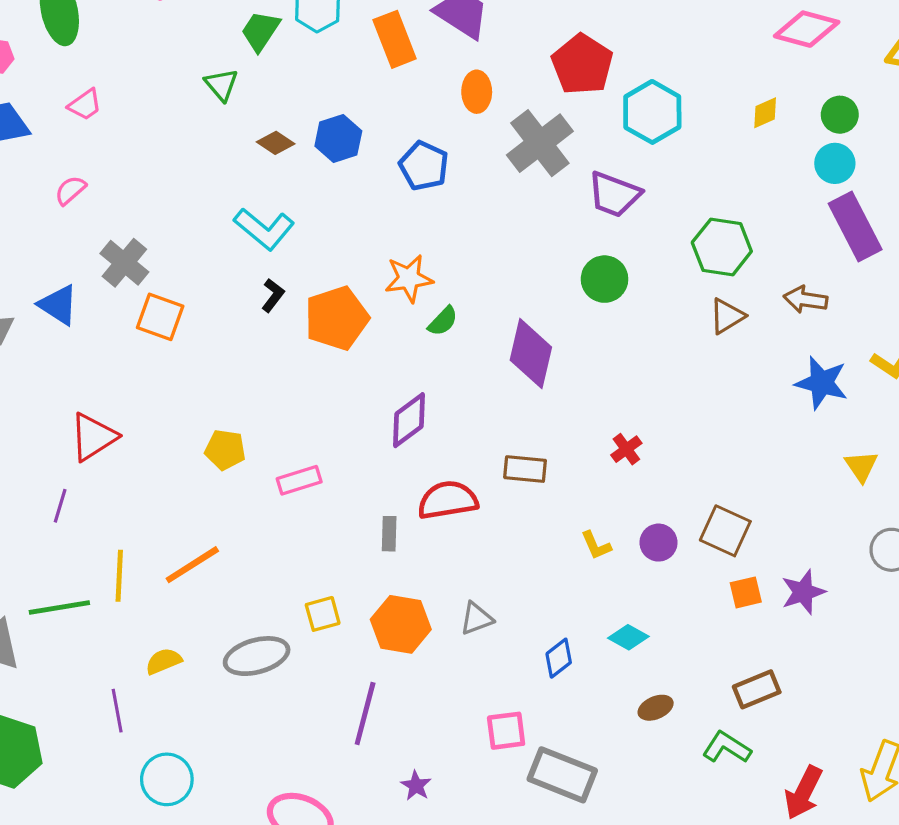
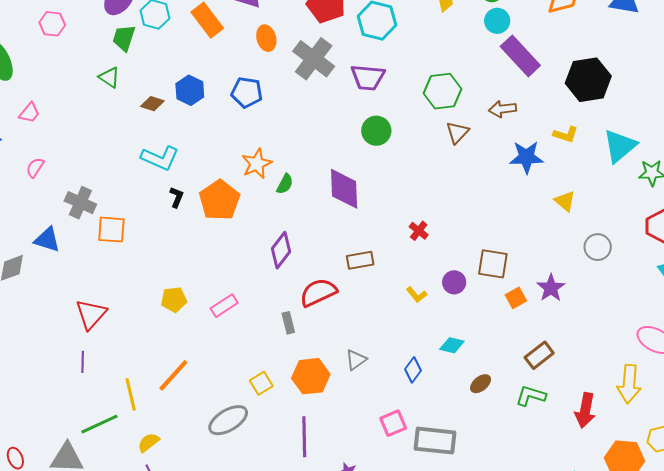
yellow semicircle: (164, 661) -> (148, 442), moved

